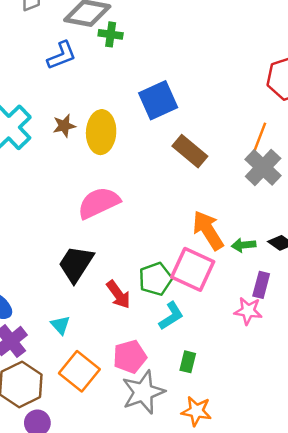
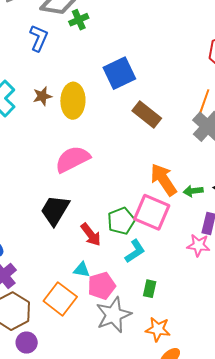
green cross: (111, 34) -> (79, 20), turned -30
blue L-shape: (62, 55) -> (39, 38), turned -44
cyan triangle: (60, 325) -> (82, 270), moved, turned -36

